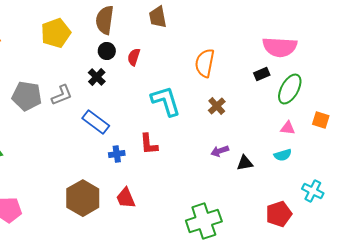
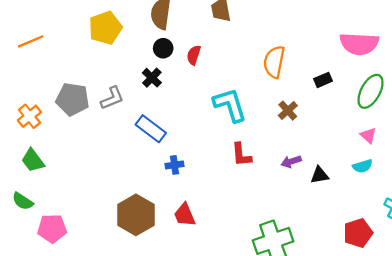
black rectangle: (262, 74) -> (323, 80), moved
pink triangle: (288, 128) -> (368, 135), turned 35
red L-shape: (149, 144) -> (241, 155), moved

